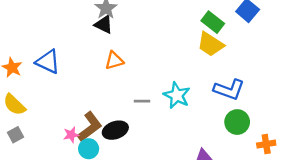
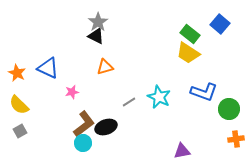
gray line: (142, 101) -> (129, 102), turned -32
green circle: (237, 122) -> (229, 109), moved
pink star: (71, 135) -> (72, 92), moved

